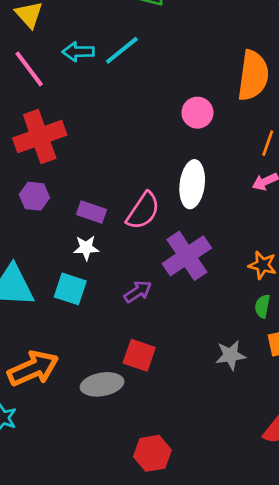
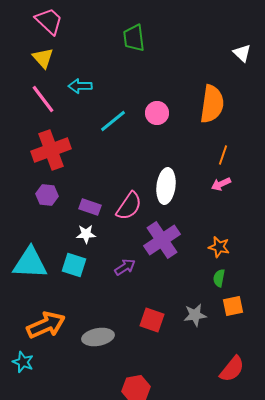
cyan line: (122, 50) -> (113, 121), moved
pink circle: (197, 113) -> (157, 113), moved
red square: (139, 355) -> (152, 320), moved

